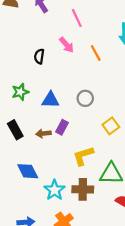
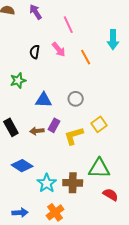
black semicircle: (39, 56) -> (35, 52), moved
green star: (20, 92) -> (18, 81), moved
yellow L-shape: (83, 156) -> (74, 136), moved
blue diamond: (28, 171) -> (22, 166), turned -30

